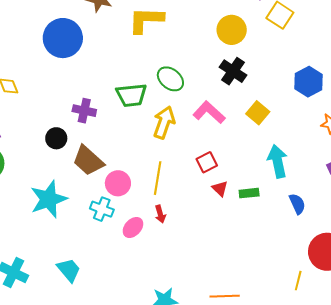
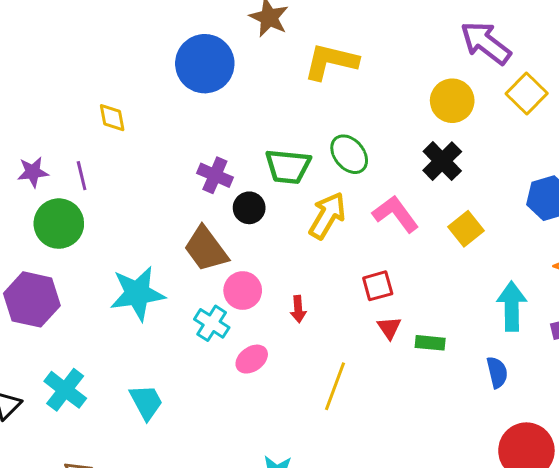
black circle: (56, 138) -> (249, 208), moved
cyan arrow: (277, 161) -> (512, 306), moved
yellow line: (158, 178) -> (335, 386), moved
red arrow: (160, 214) -> (298, 309), moved

